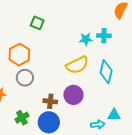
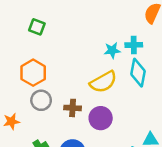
green square: (37, 23) -> (37, 27), moved
cyan diamond: (106, 72) -> (138, 73), moved
brown cross: (50, 101) -> (73, 108), moved

